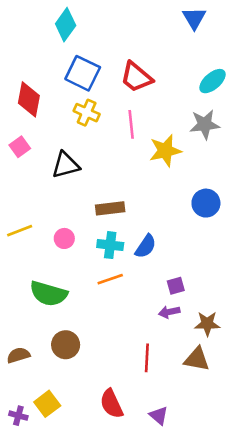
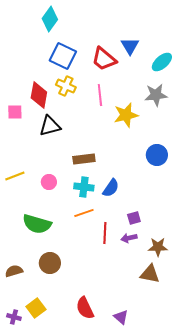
blue triangle: (194, 18) -> (130, 46), moved
red diamond: (29, 99) -> (39, 95), moved
pink square: (20, 147) -> (15, 112), turned 35
red line: (147, 358) -> (105, 233), moved

